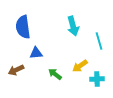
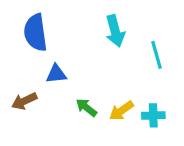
yellow arrow: (80, 66) -> (121, 111), moved

